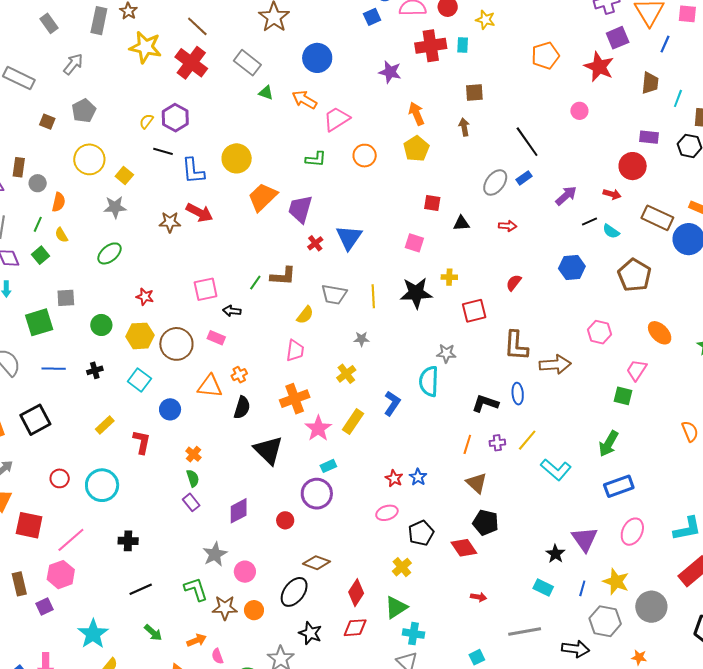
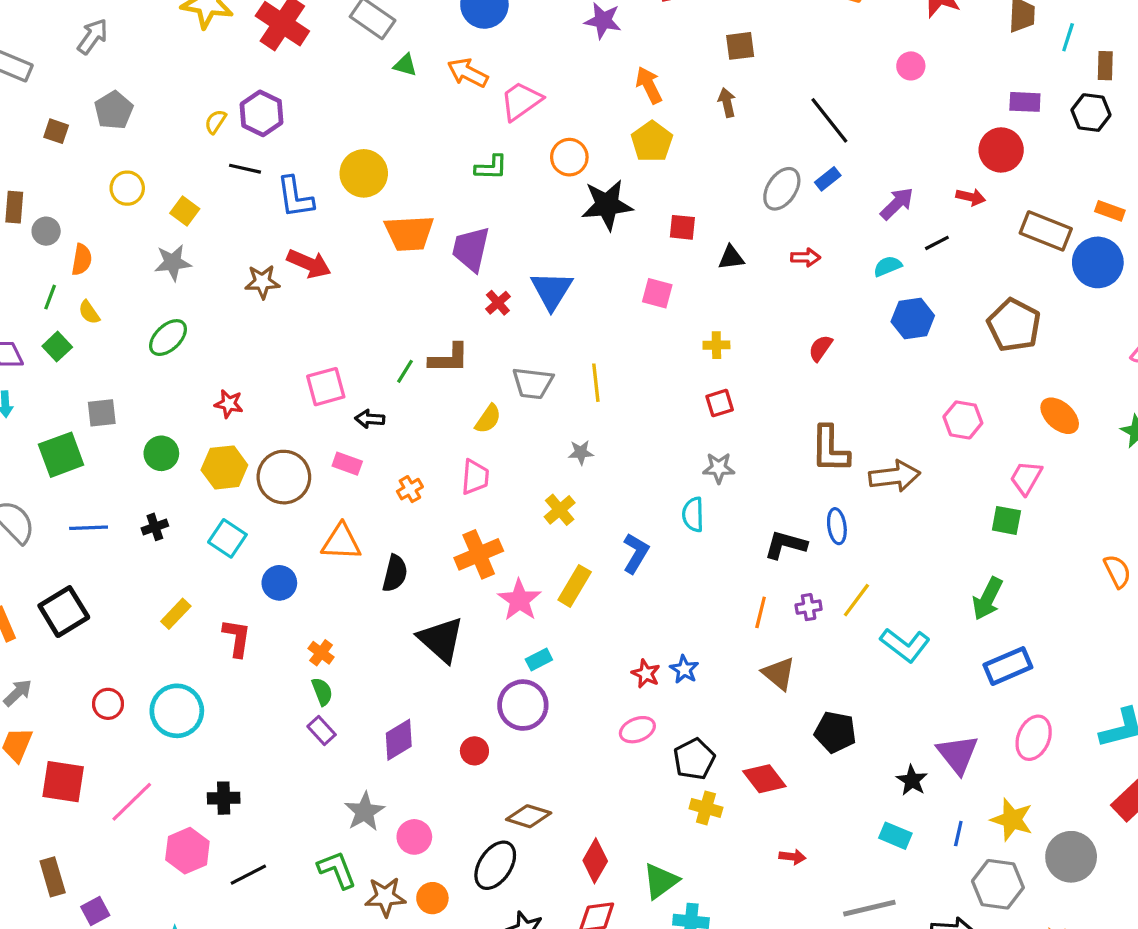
yellow circle: (89, 159) -> (127, 188), size x0.7
orange trapezoid: (263, 197) -> (409, 233), turned -136
cyan semicircle: (611, 231) -> (888, 266), moved, turned 126
black star: (416, 293) -> (607, 205), moved
red square: (474, 311) -> (720, 403), moved, size x0.7
orange cross: (239, 375) -> (410, 489), moved
cyan semicircle: (429, 381) -> (693, 515), size x0.7
black pentagon: (486, 523) -> (835, 732), moved
yellow cross: (402, 567) -> (706, 808), moved, turned -30
pink hexagon: (61, 575) -> (187, 851), moved

